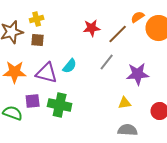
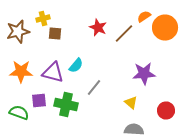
red star: (92, 28) -> (98, 28), turned 30
brown square: (38, 40) -> (55, 34), moved
gray line: (107, 62) -> (94, 88), moved
yellow triangle: (125, 103) -> (131, 102), turned 48

